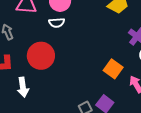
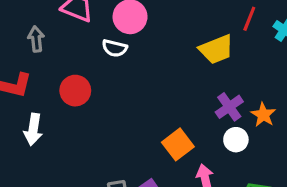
red circle: (41, 56) -> (75, 91), size x0.7

